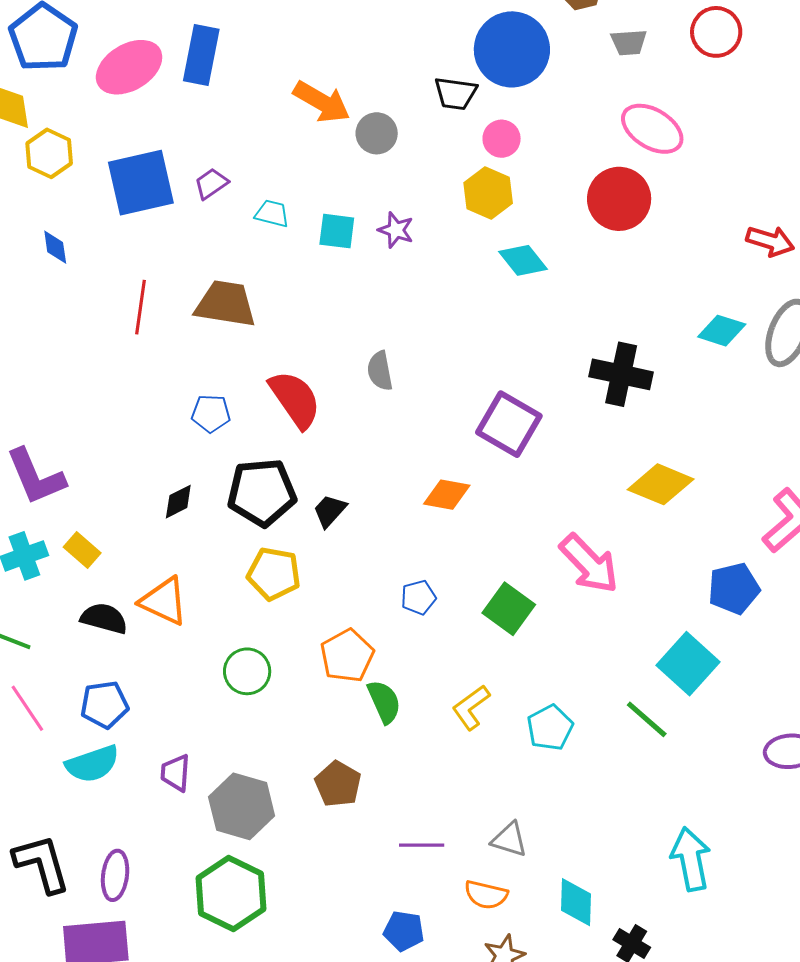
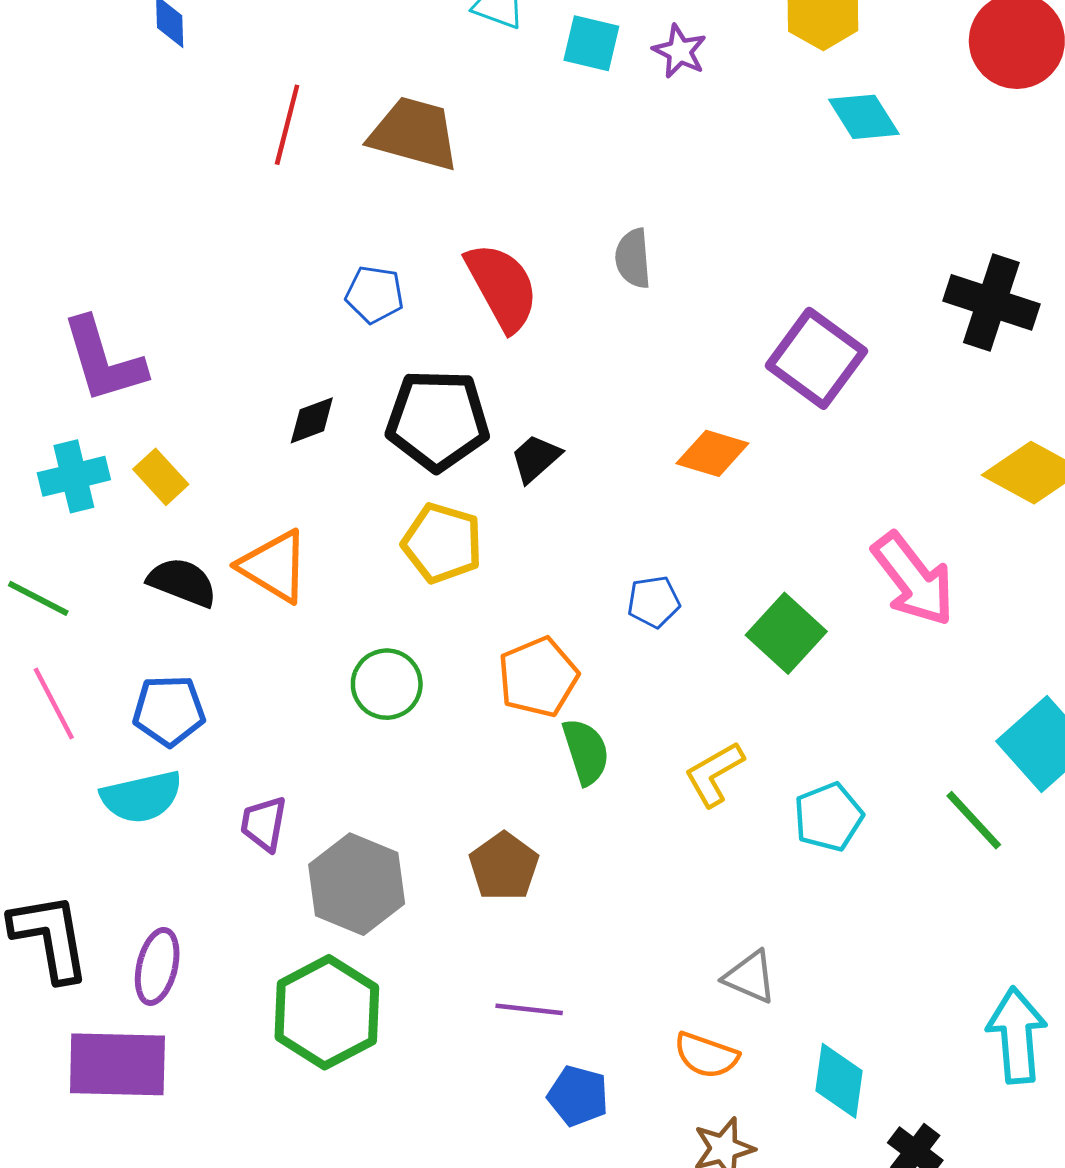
purple line: (422, 845) -> (529, 1009), moved

